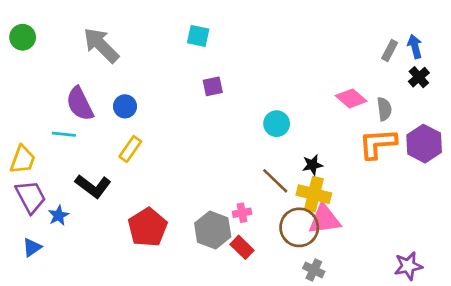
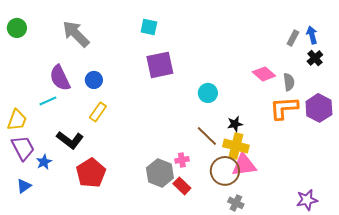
purple square: (213, 86) -> (160, 65), size x1.8
cyan line: (64, 134) -> (48, 101), turned -30
red pentagon: (148, 227) -> (91, 173), moved

